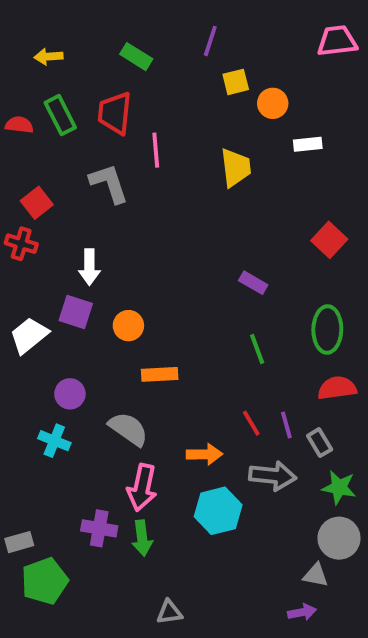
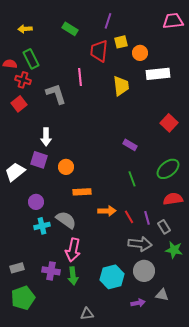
red trapezoid: (115, 113) -> (99, 51), moved
white rectangle: (308, 144) -> (158, 74), size x1.6
red cross: (21, 244) -> (23, 80), moved
green ellipse: (327, 330) -> (168, 169), turned 50
cyan cross: (54, 441) -> (42, 226), moved, turned -35
orange arrow: (204, 454) -> (107, 211), moved
cyan hexagon: (218, 511) -> (112, 277), moved
gray circle: (339, 538) -> (144, 271), moved
gray rectangle: (19, 542) -> (17, 268), moved
purple arrow: (302, 612) -> (138, 303), moved

